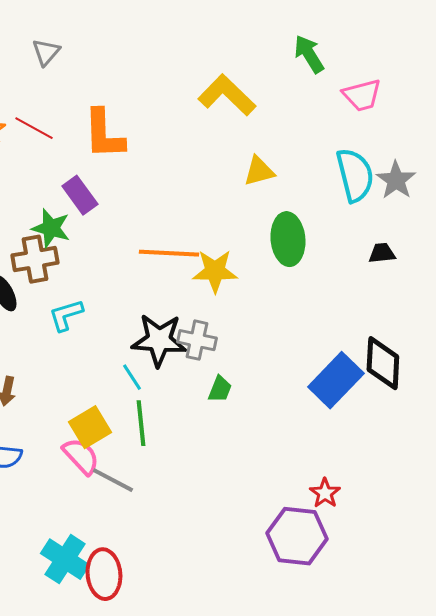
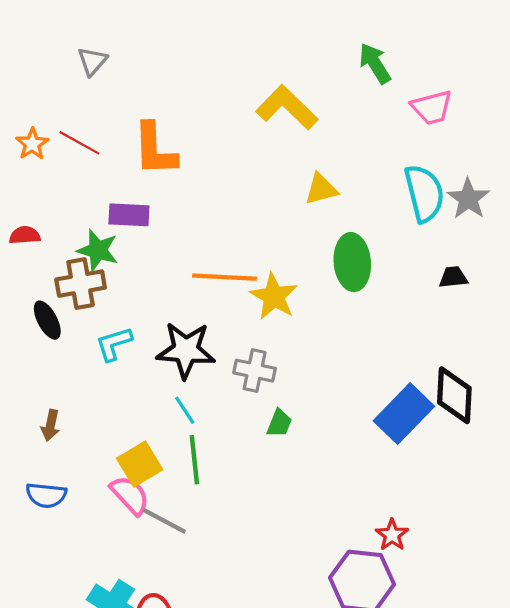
purple rectangle: (80, 195) -> (129, 215), turned -51
yellow star: (215, 271) -> (274, 296), turned 30
black star: (159, 340) -> (186, 350), moved

